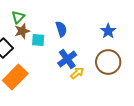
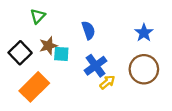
brown star: (22, 31) -> (48, 46), moved
cyan square: (38, 40) -> (61, 54), moved

